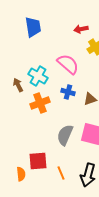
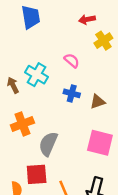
pink semicircle: (68, 64) -> (72, 61), size x0.6
orange cross: (40, 103) -> (22, 124), moved
gray semicircle: (65, 135) -> (48, 144), moved

